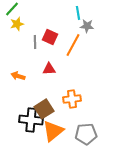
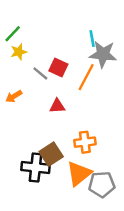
gray star: (87, 26) -> (103, 54), size x1.6
gray line: (35, 42) -> (40, 73), turned -48
orange arrow: (18, 76) -> (14, 96), moved, turned -48
orange triangle: (53, 131) -> (79, 173), moved

